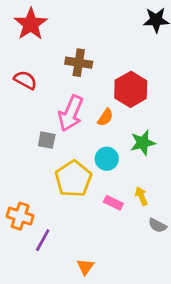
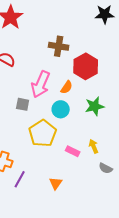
brown cross: (79, 63) -> (59, 46), moved
cyan circle: (107, 159) -> (61, 109), moved
orange triangle: (85, 267) -> (56, 183), moved

